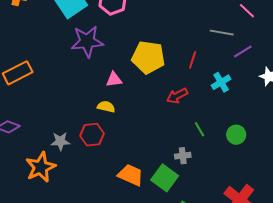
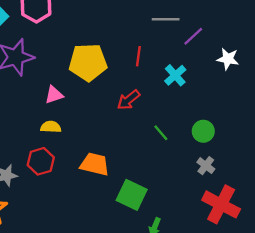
gray cross: (183, 156) -> (206, 166), moved, turned -35
orange trapezoid: (131, 175) -> (95, 164), moved

